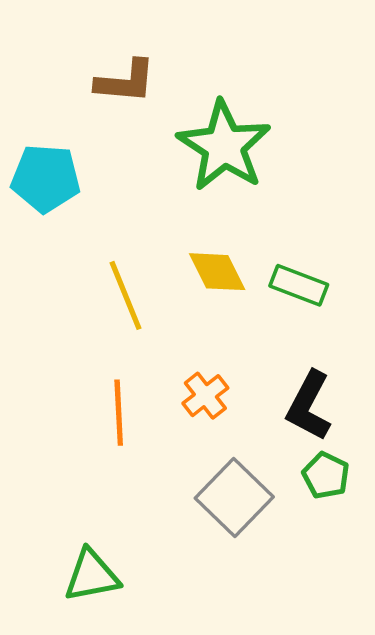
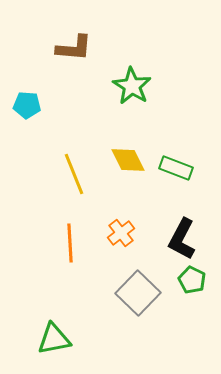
green star: (224, 146) -> (132, 86), size x0.7
cyan pentagon: (46, 178) -> (27, 105), size x0.7

